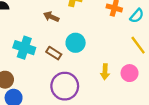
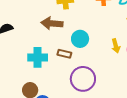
brown arrow: (51, 17) -> (52, 23), size x1.5
yellow arrow: (105, 72) -> (116, 46), moved

